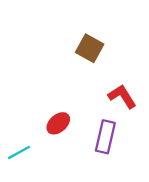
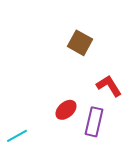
red ellipse: (58, 123) -> (66, 110), moved

